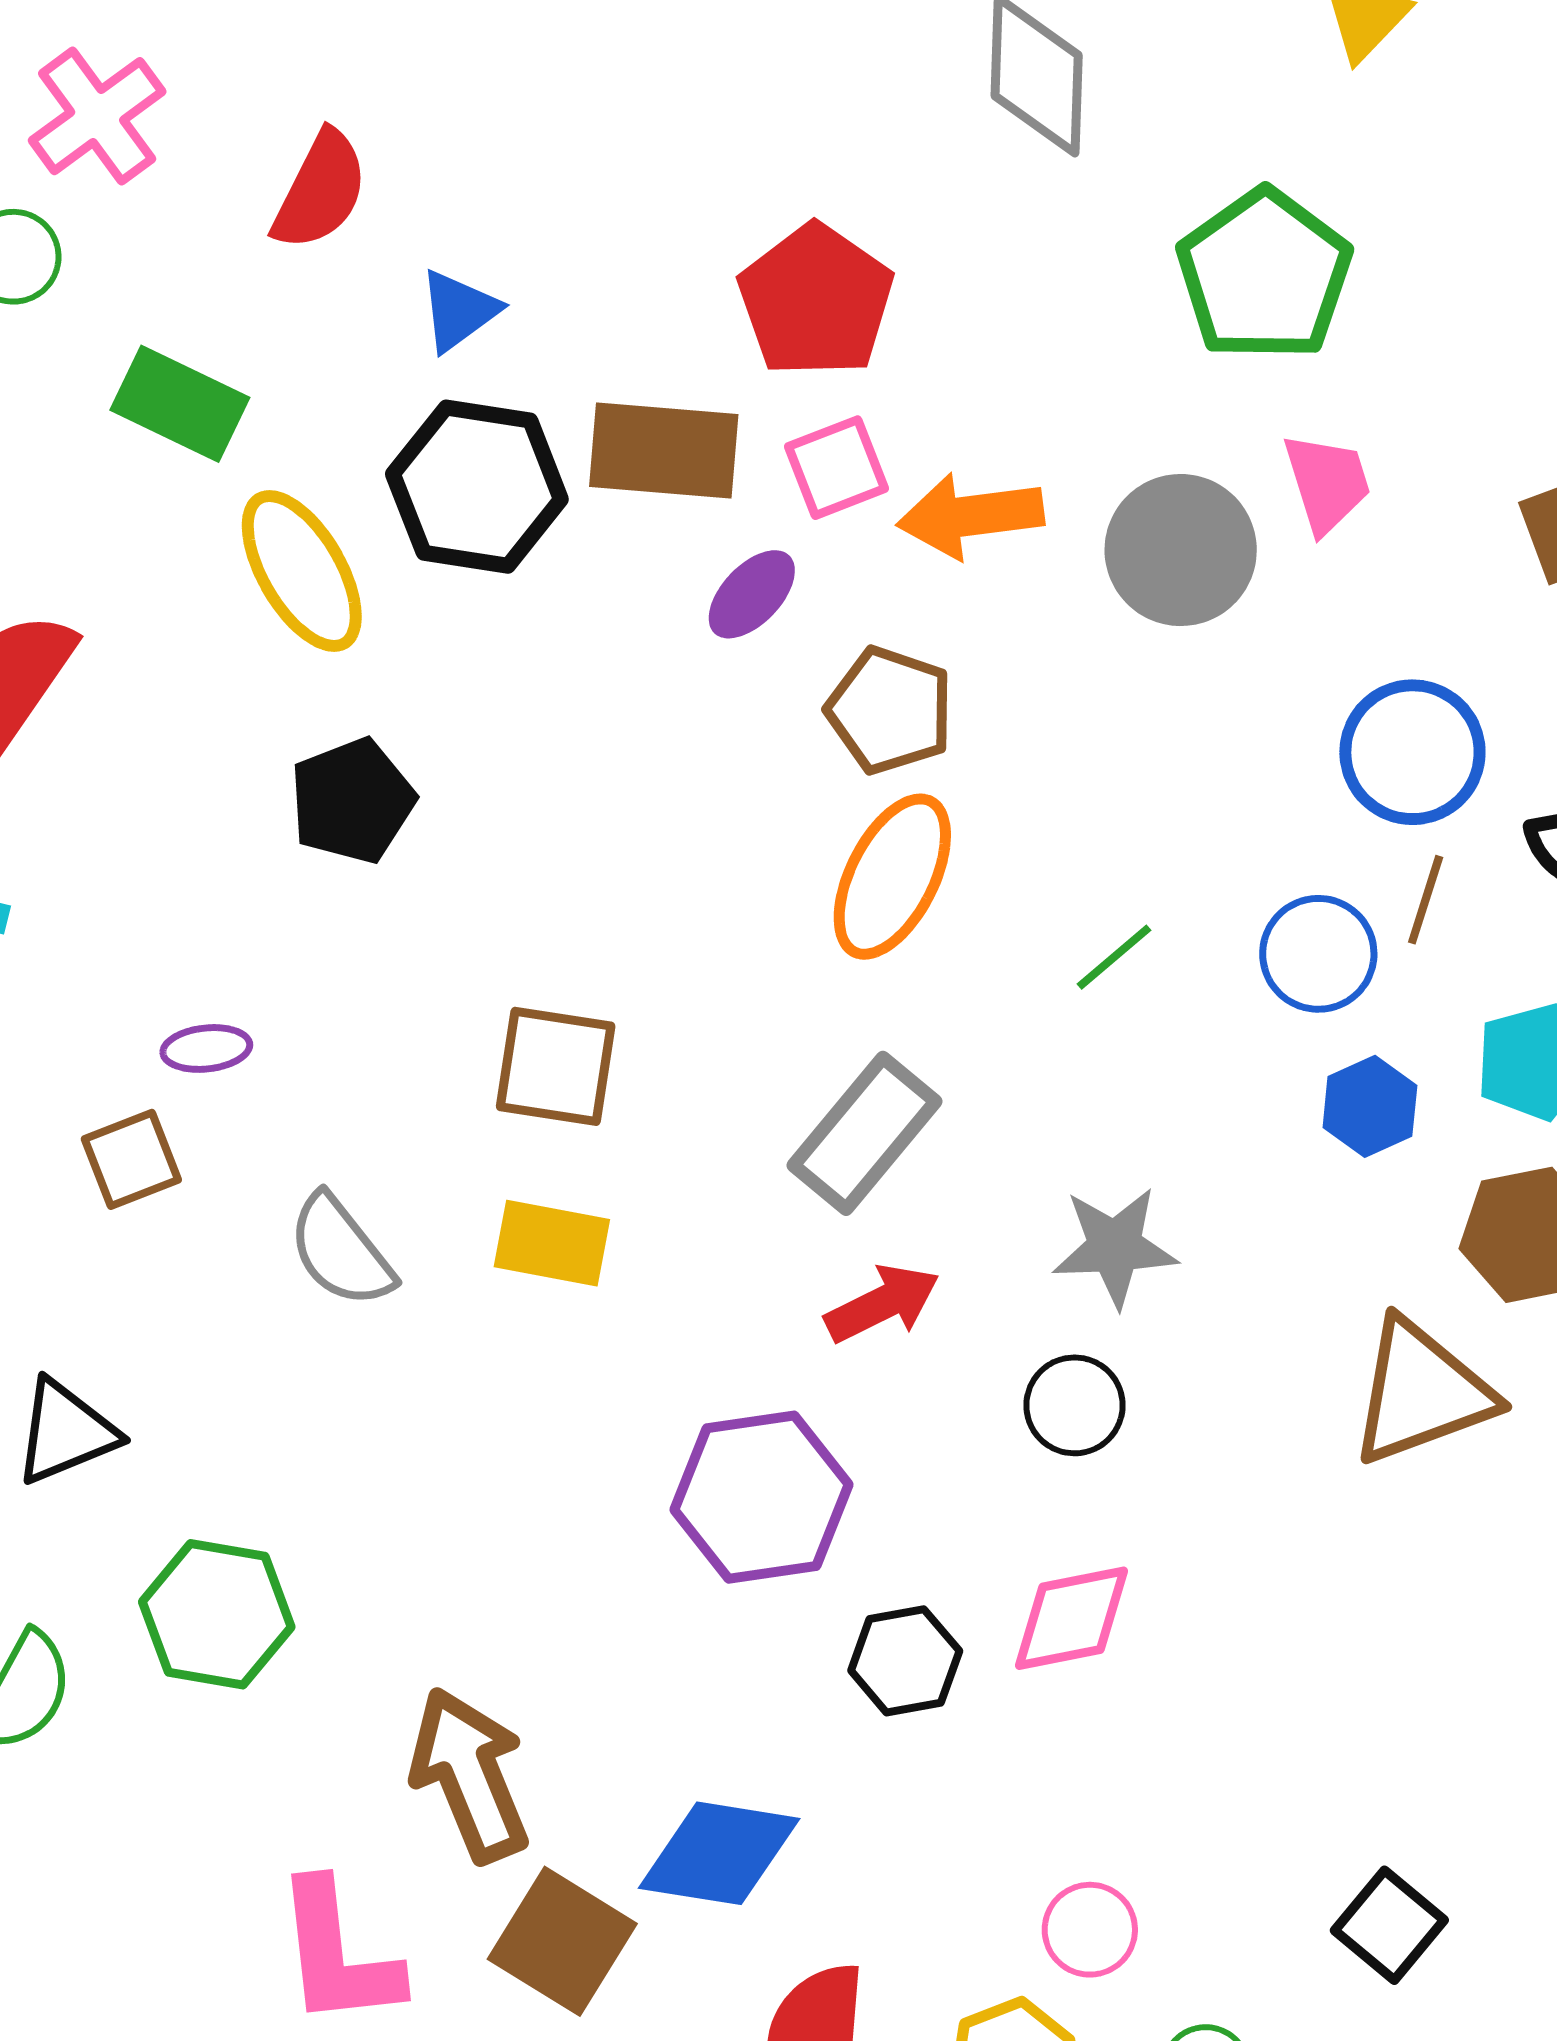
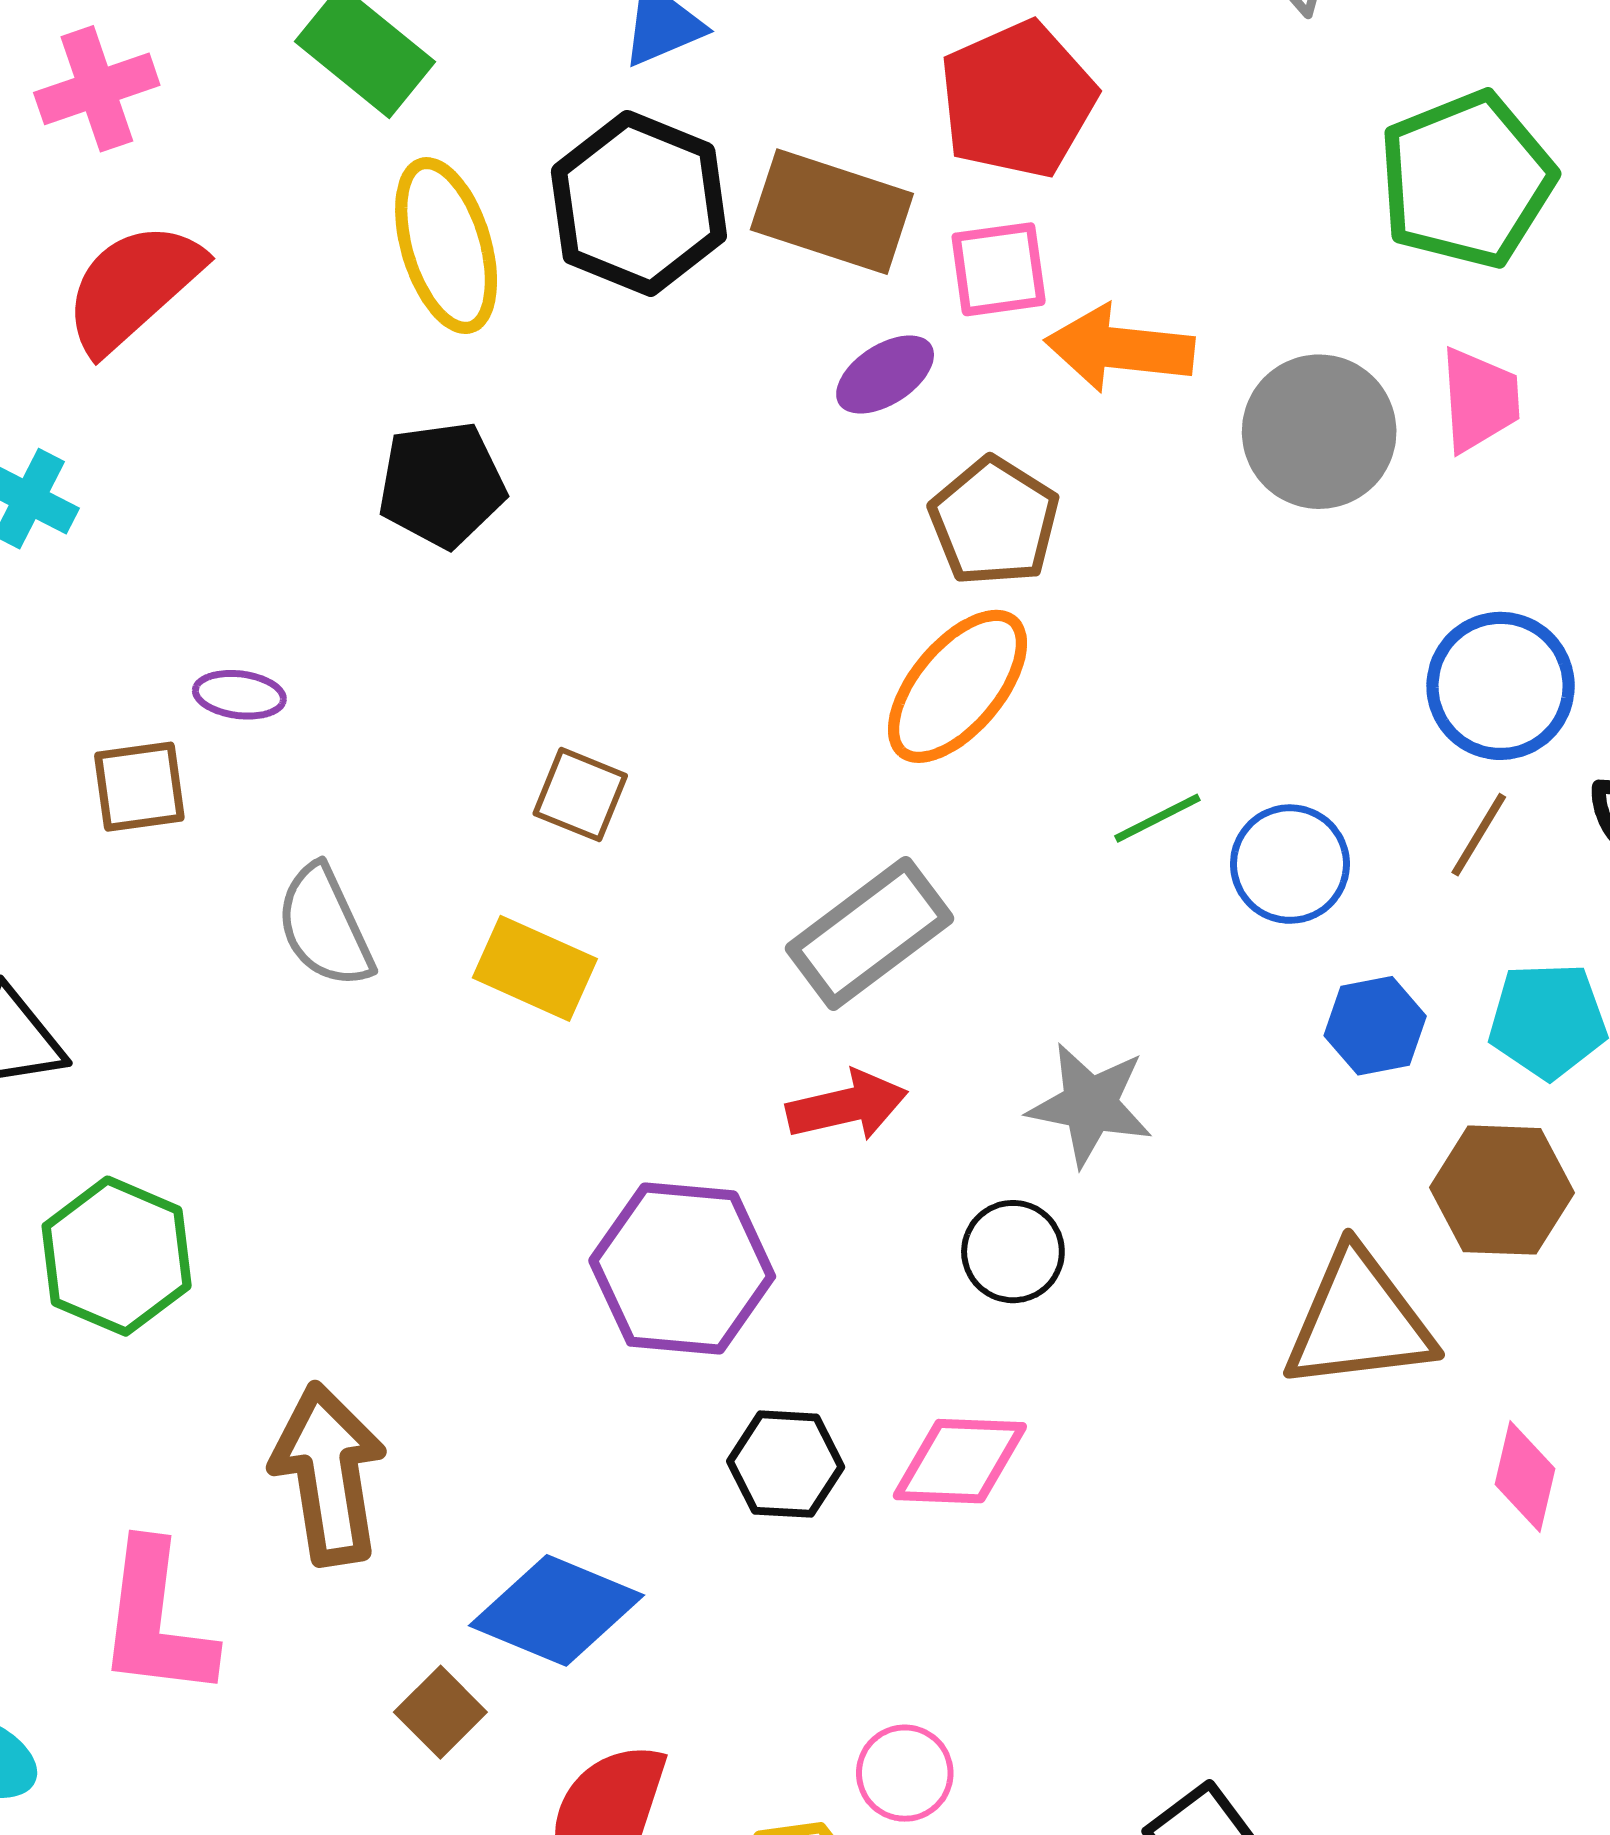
blue circle: (1318, 954) -> (1290, 864), moved
brown square: (556, 1066) -> (580, 795), size x0.7
brown square: (562, 1941) -> (440, 1712), moved, size x0.6

